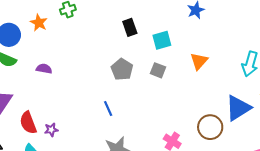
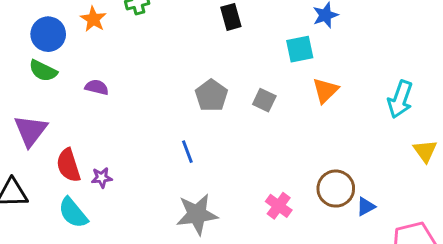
black rectangle: (130, 27) -> (231, 17), moved
cyan square: (162, 40) -> (300, 49), moved
blue triangle: (238, 108) -> (366, 207), moved, size x0.5

